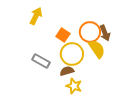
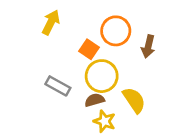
orange circle: (90, 32) -> (116, 31), moved
brown arrow: (105, 33) -> (148, 46), turned 35
yellow semicircle: (97, 49) -> (134, 100), moved

